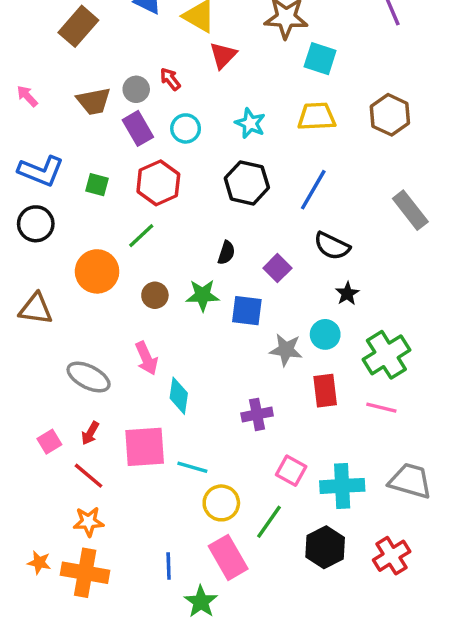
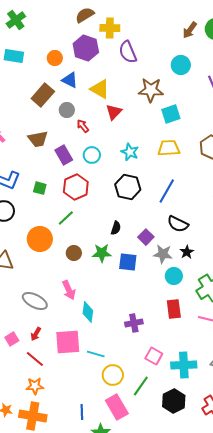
brown rectangle: (78, 26) -> (43, 95), moved
cyan square: (320, 59) -> (171, 114), turned -36
gray circle: (136, 89) -> (67, 110), moved
gray star: (286, 350) -> (163, 254), moved

